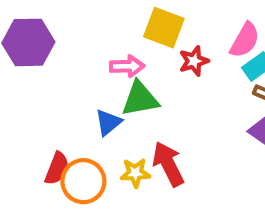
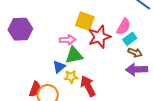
red star: (194, 61) -> (99, 37), size x1.6
yellow star: (135, 173) -> (71, 77), moved

